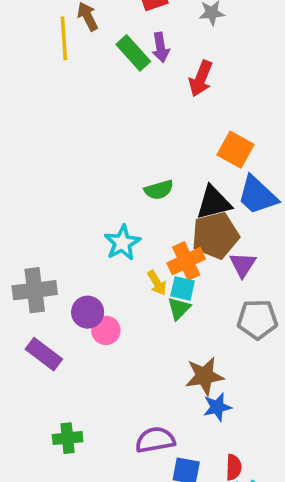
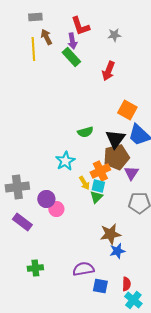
purple arrow: (161, 47) -> (72, 41), moved
black triangle: (214, 203) -> (115, 139), turned -40

